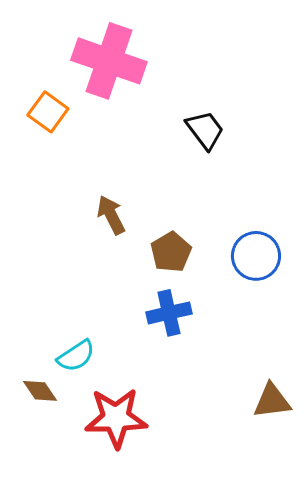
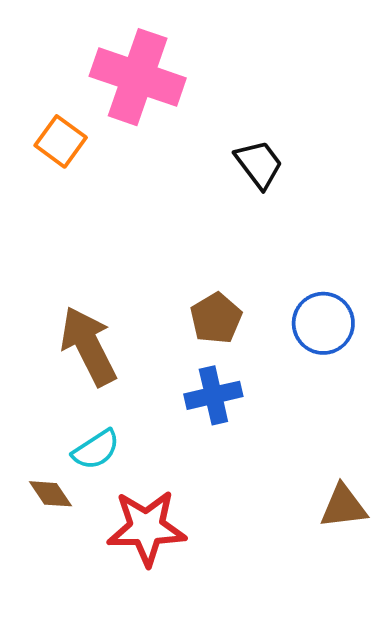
brown arrow: (111, 215) -> (88, 346), moved, size x1.6

